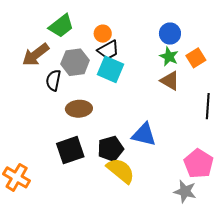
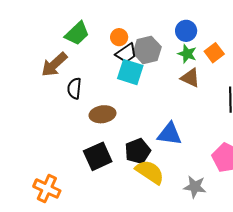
gray hexagon: (75, 62) -> (147, 50), moved
gray star: (185, 191) -> (195, 187), moved

